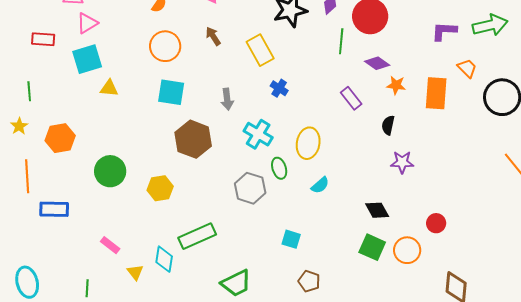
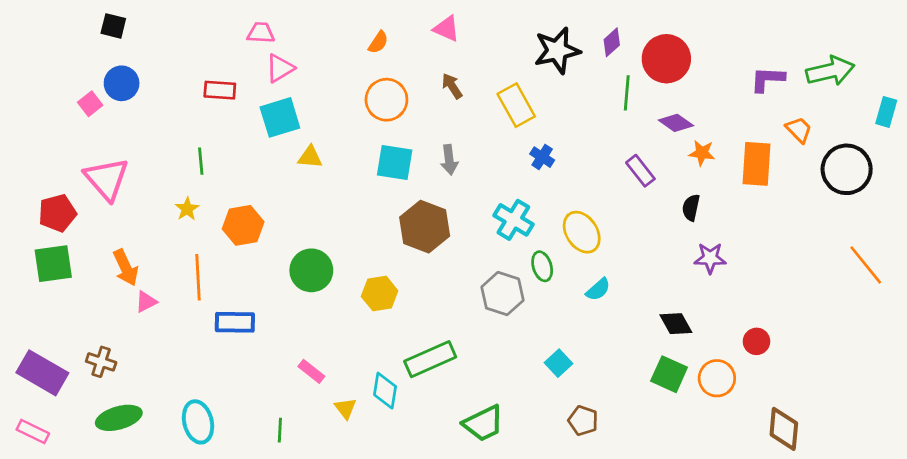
gray arrow: (227, 99) -> (449, 160), moved
yellow ellipse: (308, 143) -> (582, 232), turned -44
cyan square: (291, 239) -> (558, 363), turned 30

